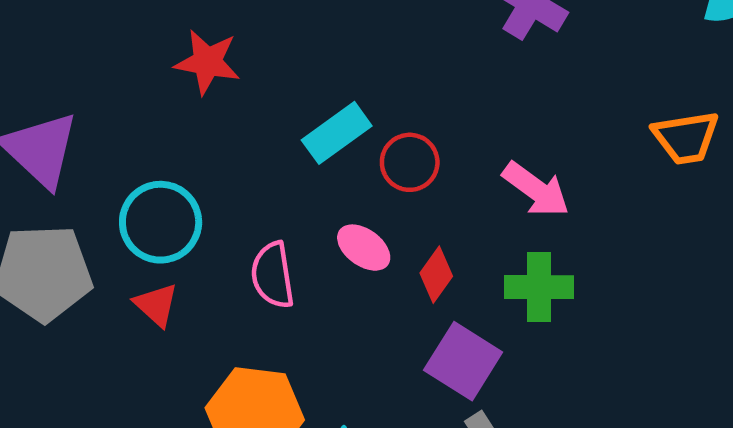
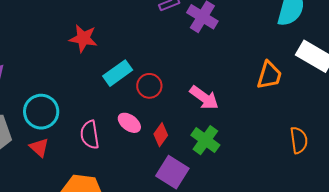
red star: (207, 62) -> (83, 38), moved
orange trapezoid: (686, 138) -> (269, 75), turned -64
green cross: (539, 287) -> (205, 140), turned 36

